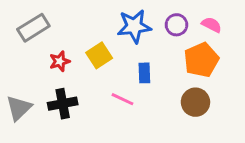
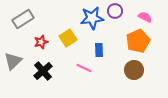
purple circle: (177, 25) -> (115, 11), moved
black cross: (63, 104) -> (43, 71), turned -30
gray triangle: (19, 108) -> (13, 61), moved

